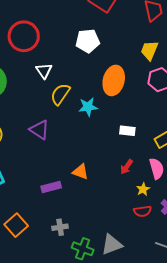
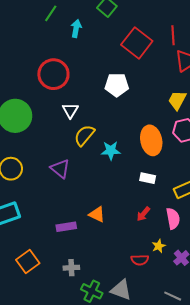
orange ellipse: (114, 80) -> (151, 140), moved, turned -32
yellow star: (143, 189) -> (159, 246), moved
red semicircle: (142, 211) -> (140, 260), moved
gray triangle: (112, 244) -> (121, 290), turned 35

